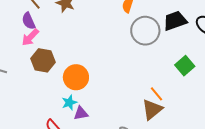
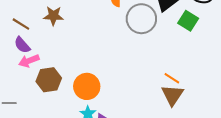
pink arrow: (30, 37) -> (29, 61), turned 42
green square: (185, 66) -> (188, 21), moved

